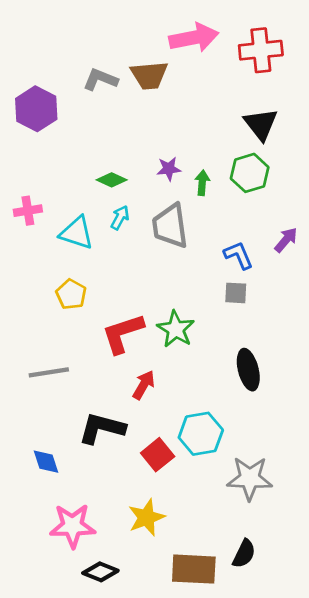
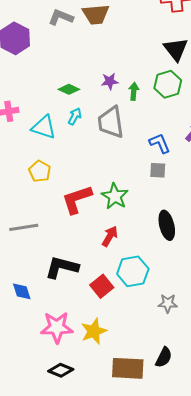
red arrow: (144, 385) -> (110, 236), moved
gray star: (250, 478) -> (168, 303), size x0.6
pink star: (73, 526) -> (57, 327), moved

